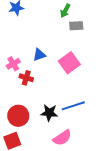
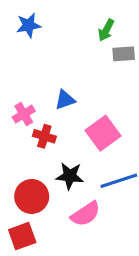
pink square: (69, 63) -> (103, 133), moved
black star: (49, 113) -> (70, 176), moved
pink semicircle: (62, 138) -> (86, 214), moved

